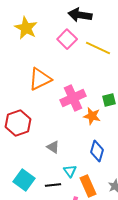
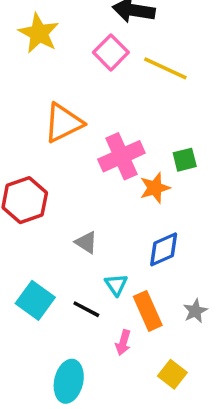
orange star: (92, 116) -> (155, 188), turned -30
blue diamond: (97, 151) -> (164, 249), turned 50
black line: (53, 185) -> (86, 309), turned 35

